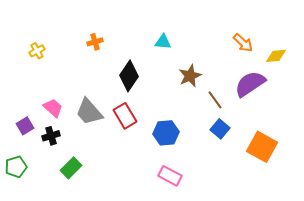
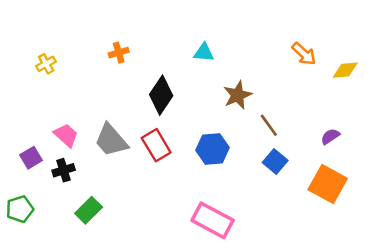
purple semicircle: (250, 84) -> (330, 136), moved, size x0.5
blue hexagon: (166, 133) -> (213, 149), moved
pink rectangle: (170, 176) -> (213, 220), size x1.4

